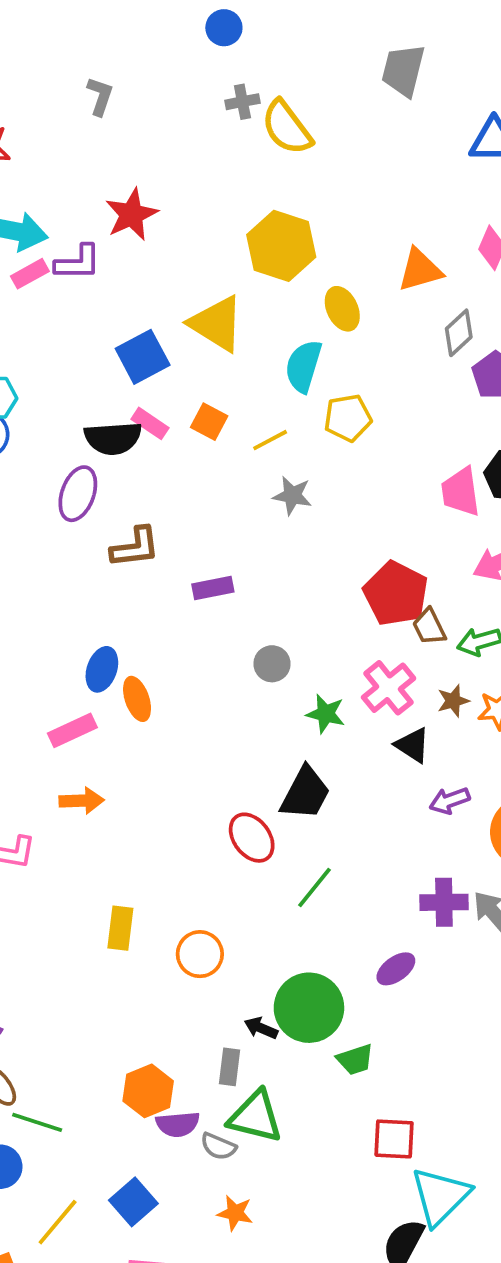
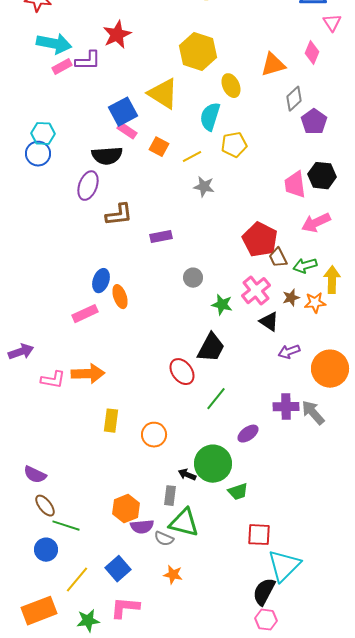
pink rectangle: (150, 423) -> (127, 131), moved
orange arrow: (82, 801) -> (88, 374), moved, size x1.4
purple ellipse: (396, 969) -> (248, 434), moved

